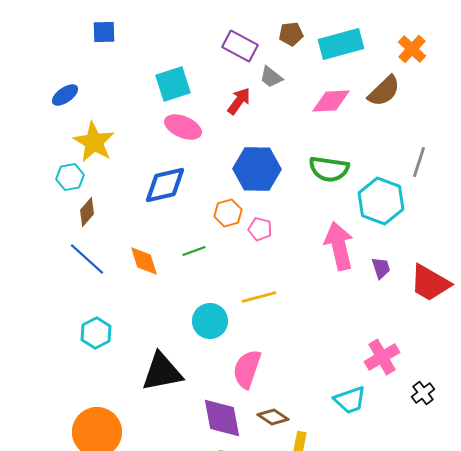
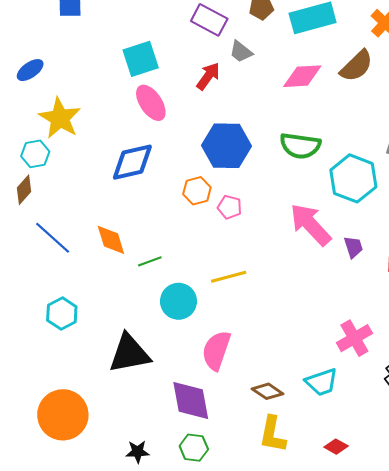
pink ellipse: (183, 127) -> (151, 103), turned 33
brown diamond: (87, 212) -> (24, 190), moved
pink arrow: (339, 246) -> (310, 225), turned -30
green line: (194, 251) -> (150, 261), moved
brown diamond: (273, 417) -> (267, 391), moved

